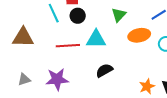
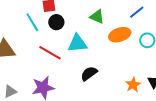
green triangle: (119, 15) -> (97, 17), turned -42
red line: (68, 46) -> (50, 53), turned 40

